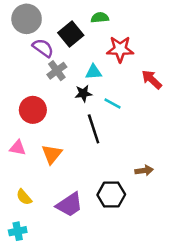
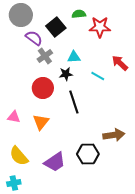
red star: (120, 49) -> (100, 27), moved
cyan line: (112, 104) -> (98, 76), moved
red circle: (33, 110) -> (43, 88), moved
brown arrow: (144, 171) -> (114, 135), size x1.5
yellow semicircle: (24, 197) -> (19, 156), size x1.5

